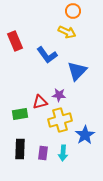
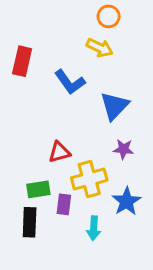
red rectangle: (15, 41) -> (22, 61), turned 36
purple star: (59, 95) -> (123, 149), moved
green rectangle: (20, 114) -> (38, 189), moved
purple rectangle: (43, 153) -> (64, 204), moved

